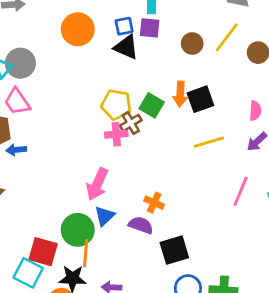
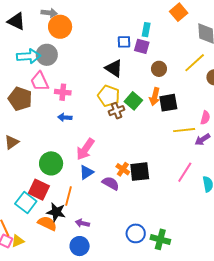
orange circle: (78, 29) -> (60, 27), moved
brown circle: (192, 44) -> (159, 69), moved
black triangle: (126, 47) -> (114, 68), moved
pink cross: (116, 134) -> (63, 92), moved
yellow line: (209, 142) -> (184, 130), moved
blue arrow: (16, 150) -> (65, 117), moved
green circle: (78, 230) -> (51, 163), moved
black square: (174, 250) -> (140, 172), moved

